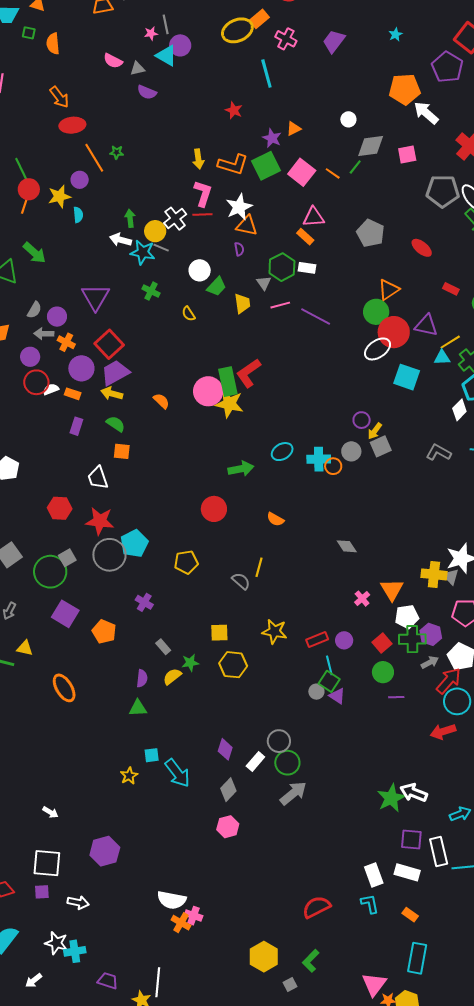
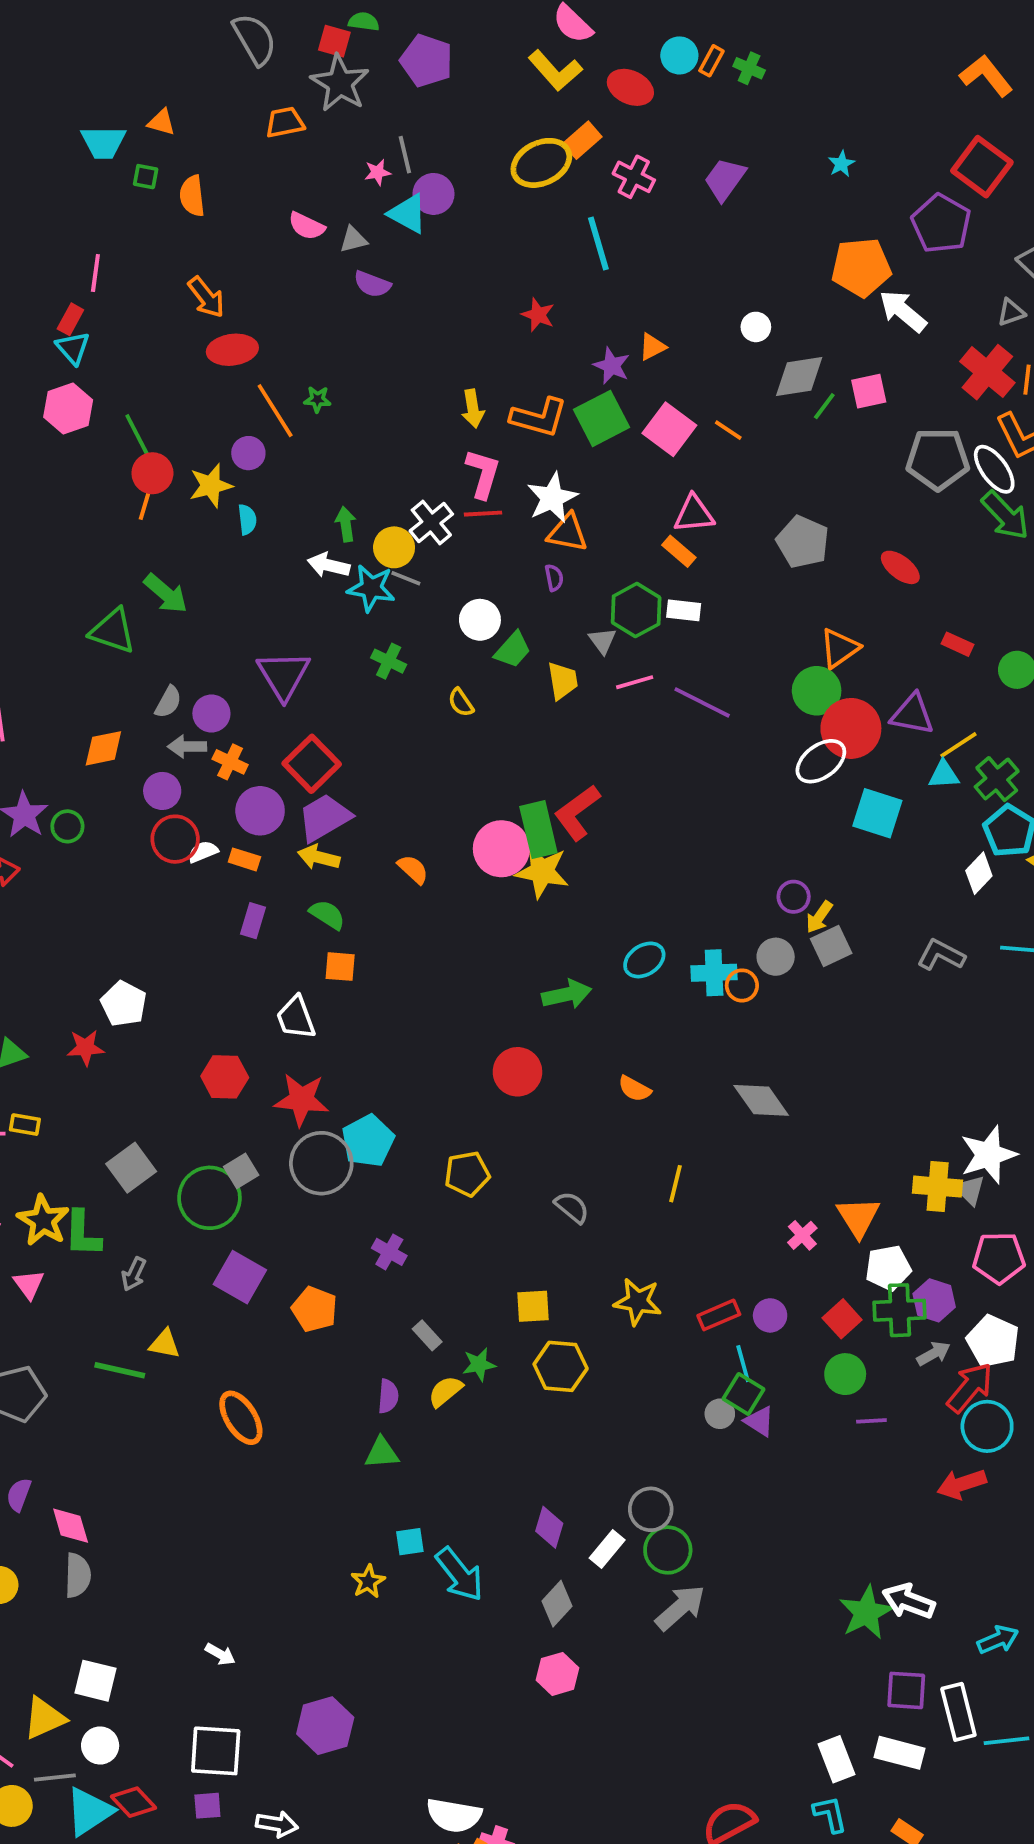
green line: (355, 167) -> (824, 406), moved
gray diamond: (347, 546) -> (761, 1100), moved, size x1.4
yellow line: (259, 567) -> (676, 1184), moved

